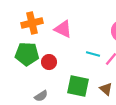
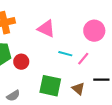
pink triangle: (63, 29) -> (46, 29), moved

